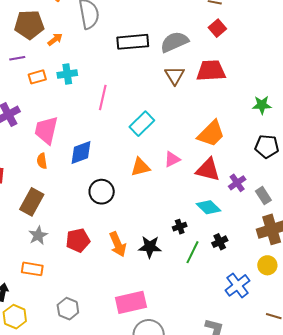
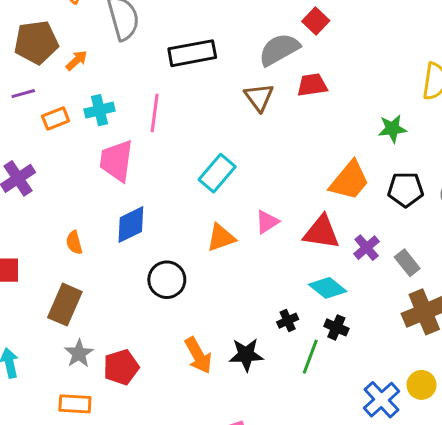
gray semicircle: (174, 42) -> (279, 50), moved
red trapezoid: (211, 71) -> (312, 85), size x0.7
pink line: (103, 97) -> (155, 113), moved
pink trapezoid: (46, 130) -> (116, 161), moved
orange trapezoid: (211, 134) -> (349, 181), moved
red pentagon: (78, 240) -> (121, 367), moved
black cross: (220, 242) -> (336, 327), moved, turned -35
yellow circle: (267, 265) -> (421, 385), moved

